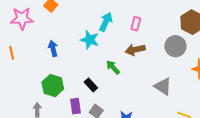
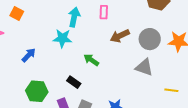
gray circle: (175, 46) -> (150, 39), moved
blue arrow: (53, 49) -> (29, 55), turned 70
brown arrow: (135, 50) -> (120, 36), moved

